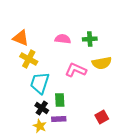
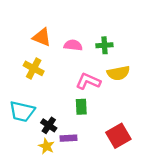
orange triangle: (21, 38) -> (42, 37), moved
cyan trapezoid: (40, 83) -> (22, 111), moved, turned -95
green rectangle: (60, 100) -> (81, 107), moved
red square: (102, 117) -> (118, 136), size x1.5

